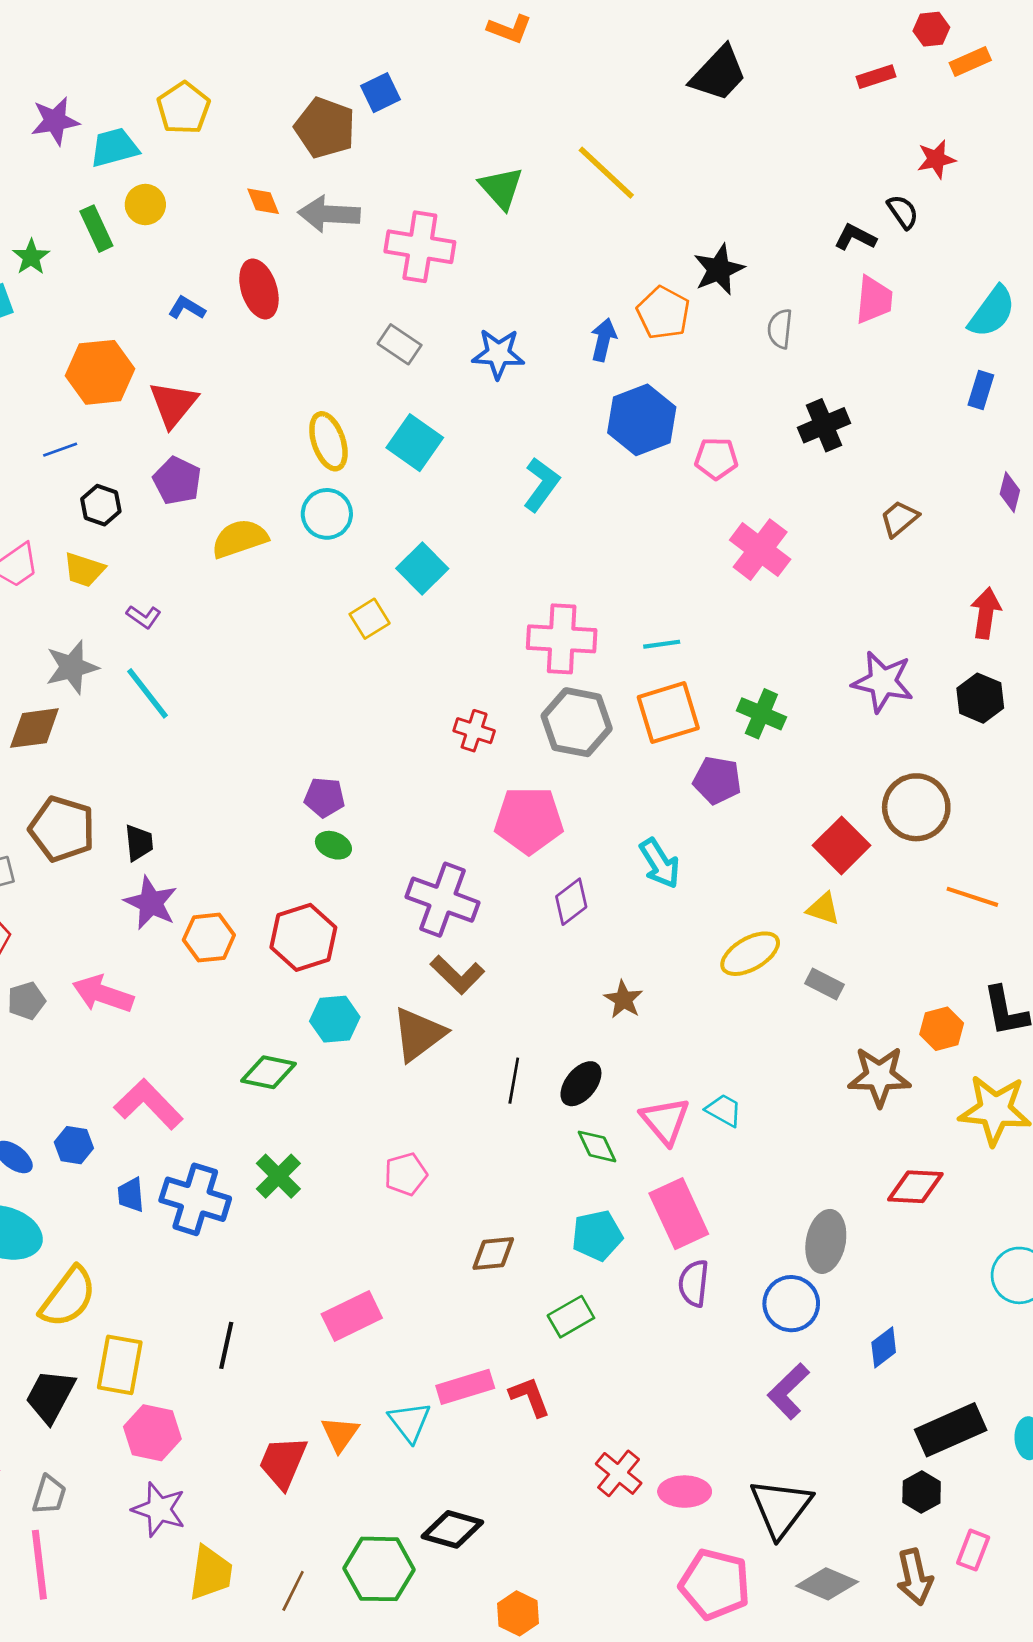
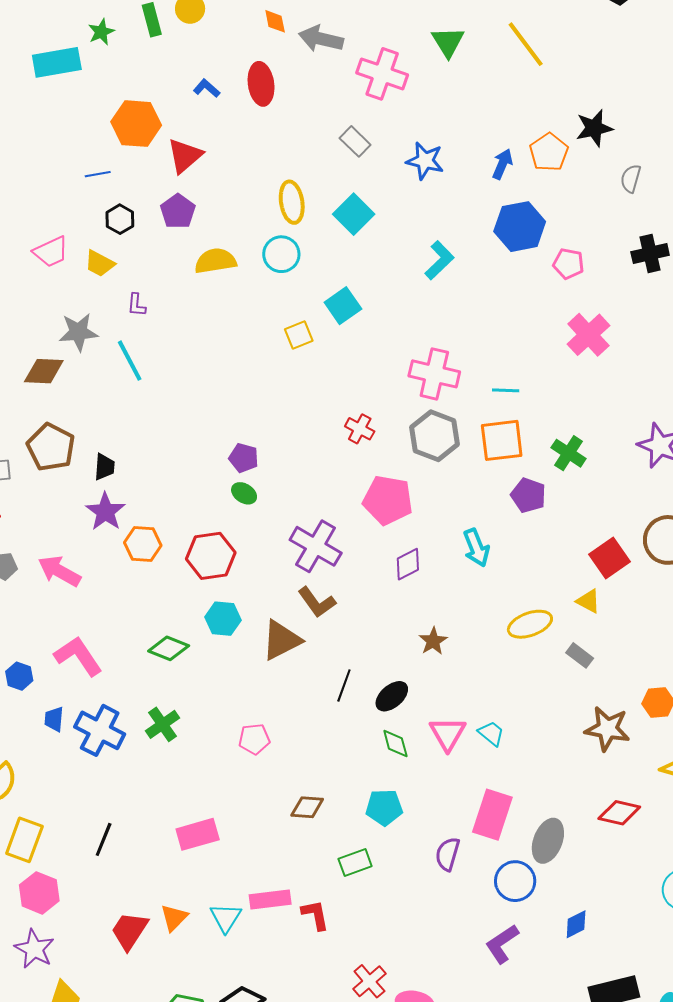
purple L-shape: (144, 617) -> (136, 305), turned 50
pink rectangle: (679, 1214) -> (492, 815), moved, turned 33

